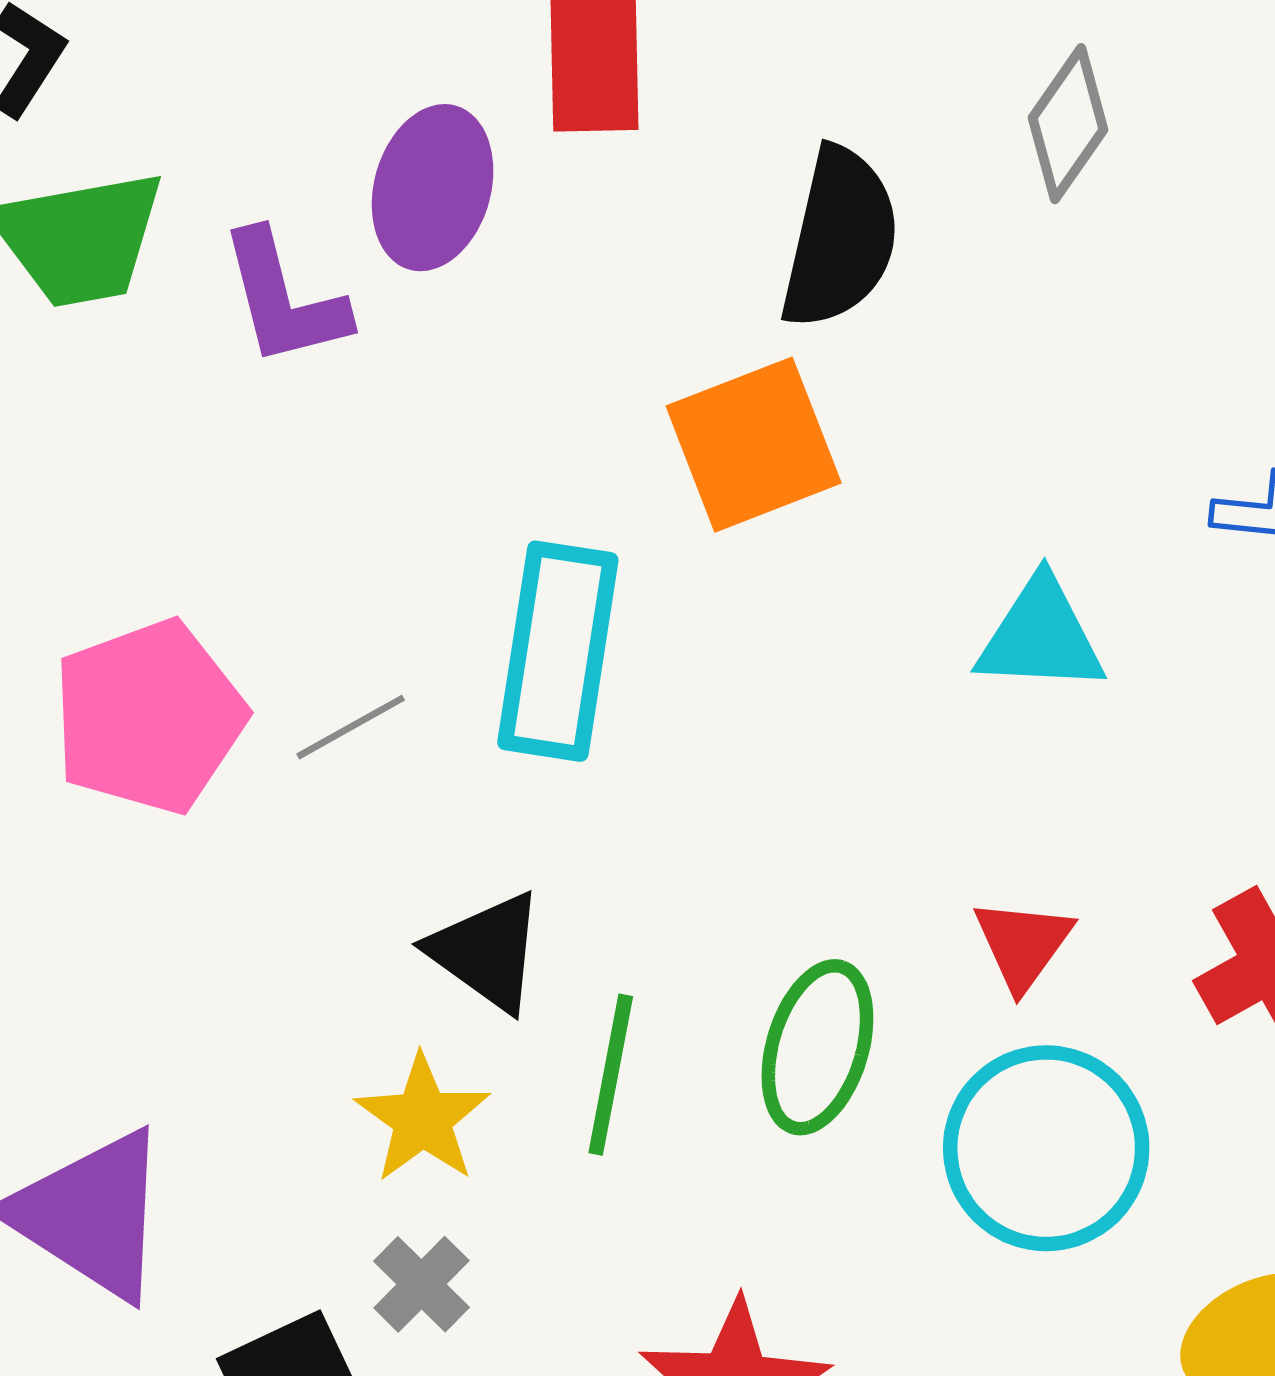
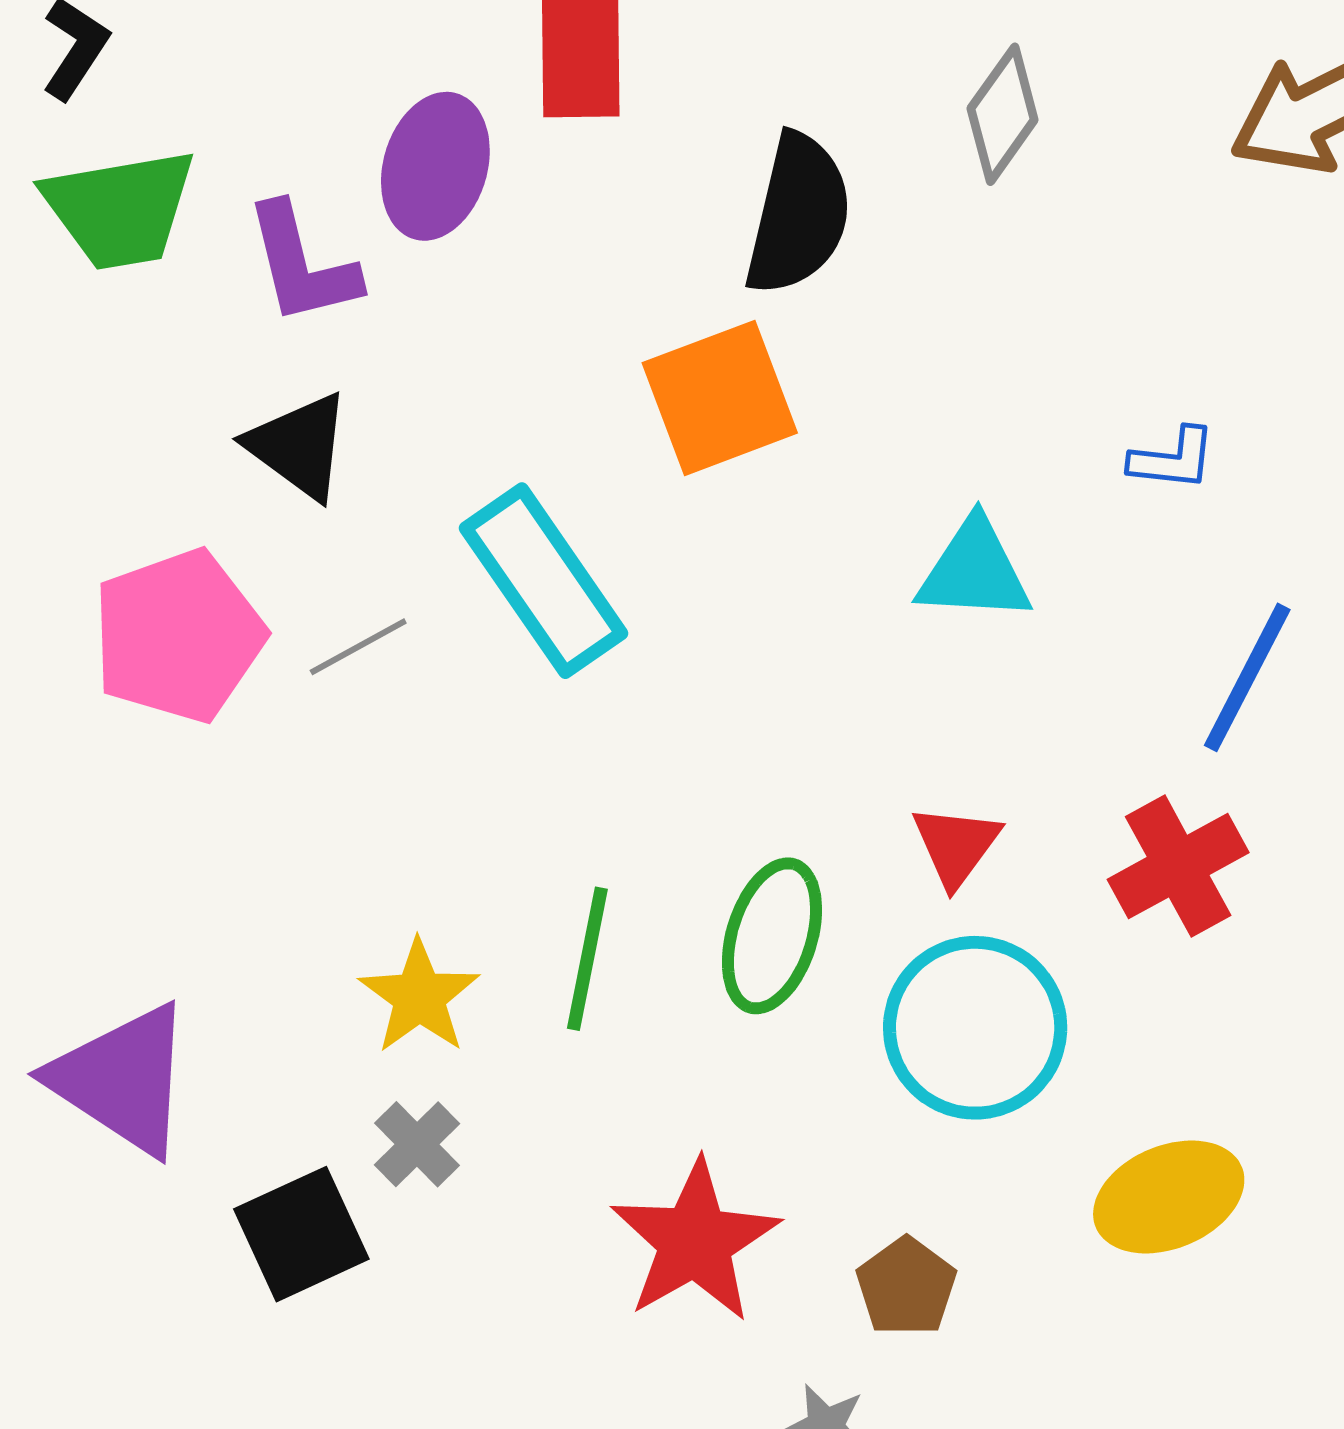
cyan rectangle: (558, 651) -> (544, 581), turned -44
black triangle: (487, 952) -> (299, 446), moved

